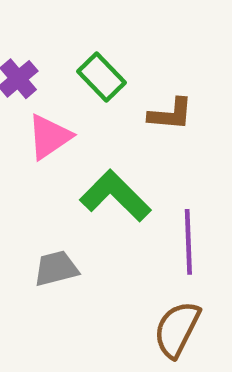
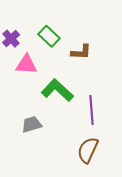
pink triangle: (49, 137) -> (26, 64), turned 40

